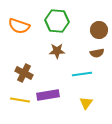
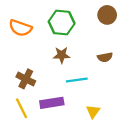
brown circle: (99, 30) -> (107, 15), moved
cyan line: (82, 74) -> (77, 80), moved
yellow line: (20, 100) -> (21, 108), turned 54

